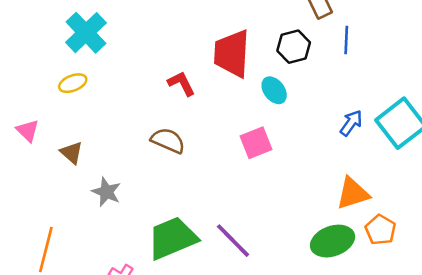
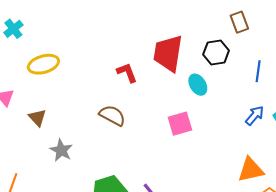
cyan cross: (86, 33) -> (13, 29), moved, size x0.6
blue line: (346, 40) -> (258, 71), moved
yellow ellipse: (73, 83) -> (43, 64), size x1.4

